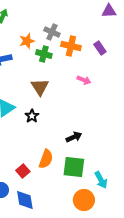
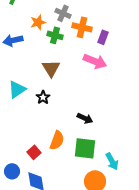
purple rectangle: (100, 48) -> (103, 37), moved, turned 56
pink arrow: (84, 80) -> (95, 61), size x1.6
black arrow: (74, 137) -> (85, 118), turned 49

